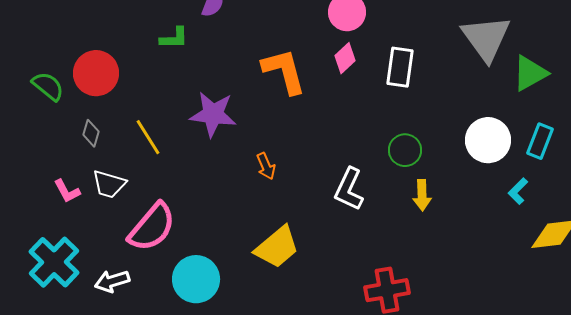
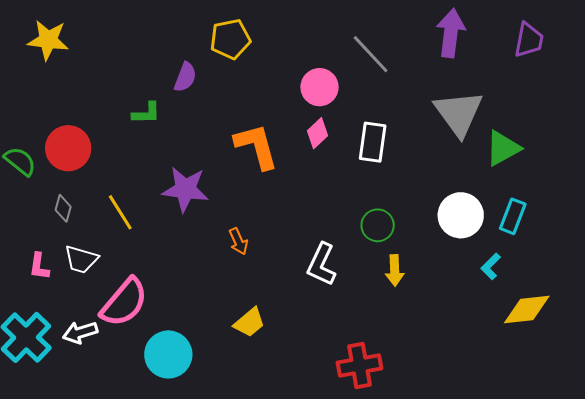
pink L-shape: (67, 191) -> (39, 266), turned 36
yellow trapezoid: (277, 247) -> (249, 322), size x0.7
white arrow: (112, 281) -> (80, 332), moved

